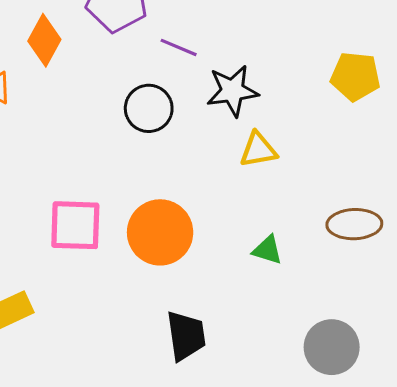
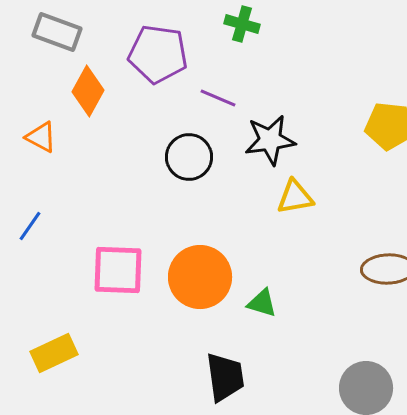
green triangle: (268, 250) -> (262, 303), moved

